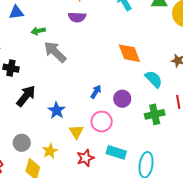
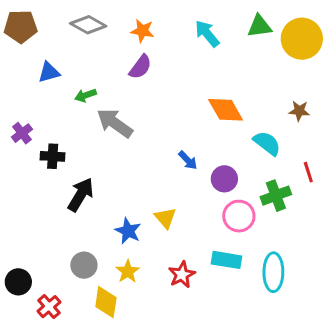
purple semicircle: (77, 17) -> (140, 67), turned -48
blue arrow: (96, 92) -> (188, 160), moved, turned 112
blue star: (57, 110) -> (128, 231), moved
pink circle: (102, 122) -> (239, 216), moved
yellow triangle: (76, 132) -> (165, 218), moved

